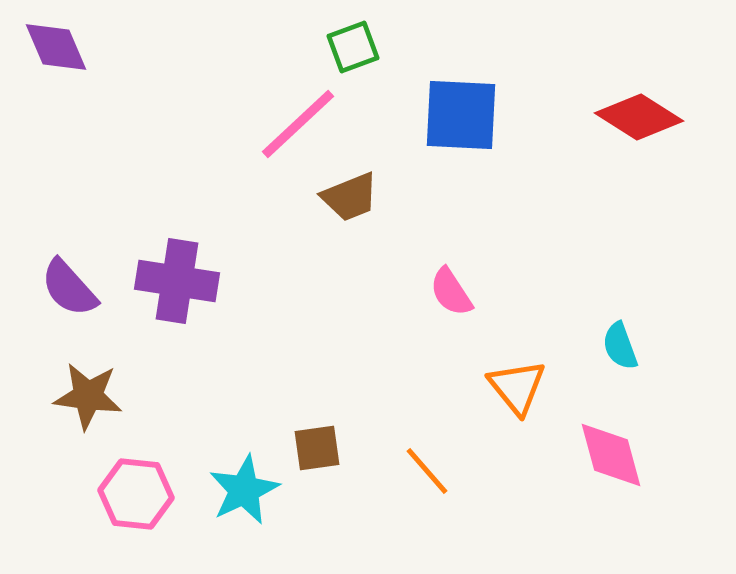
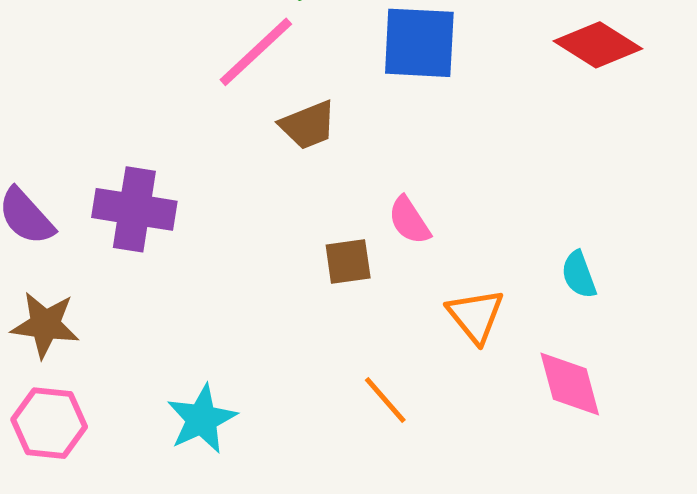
brown square: (317, 448) -> (348, 262), moved
pink hexagon: (136, 494) -> (49, 423), moved

